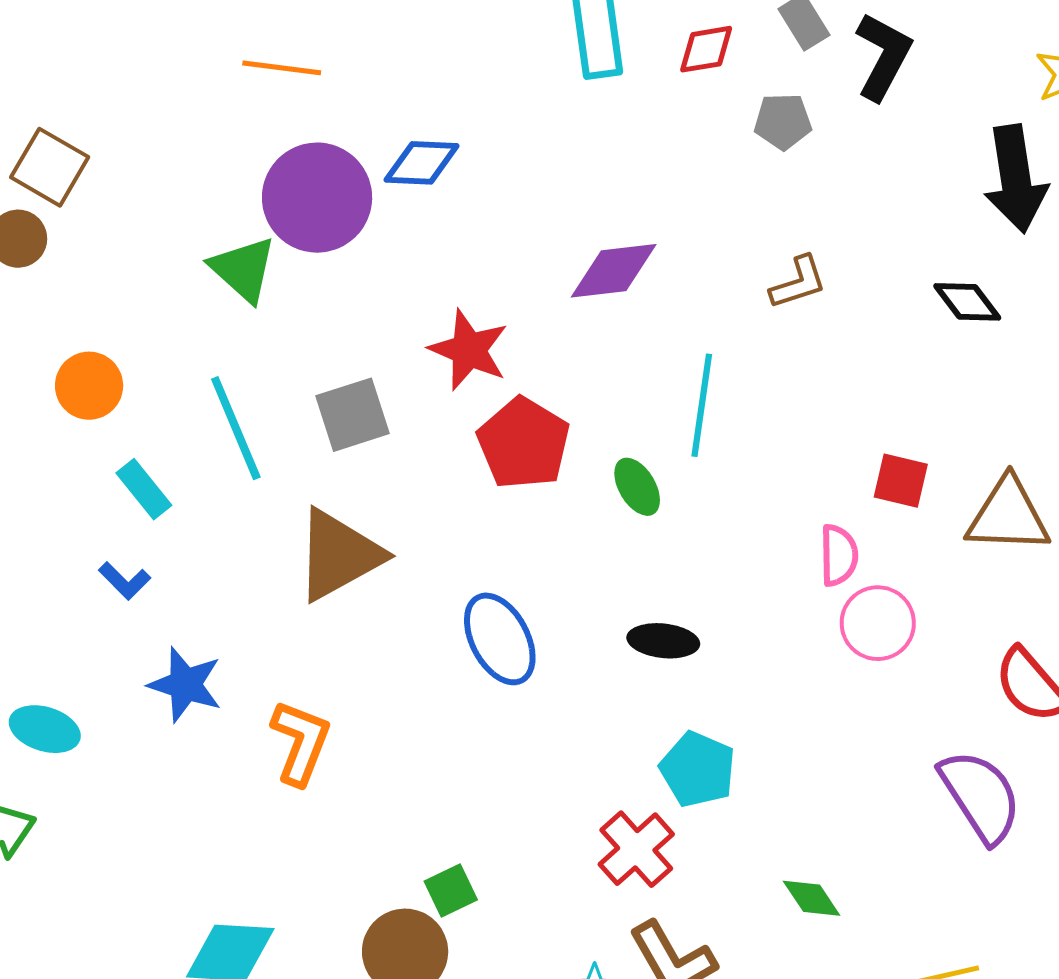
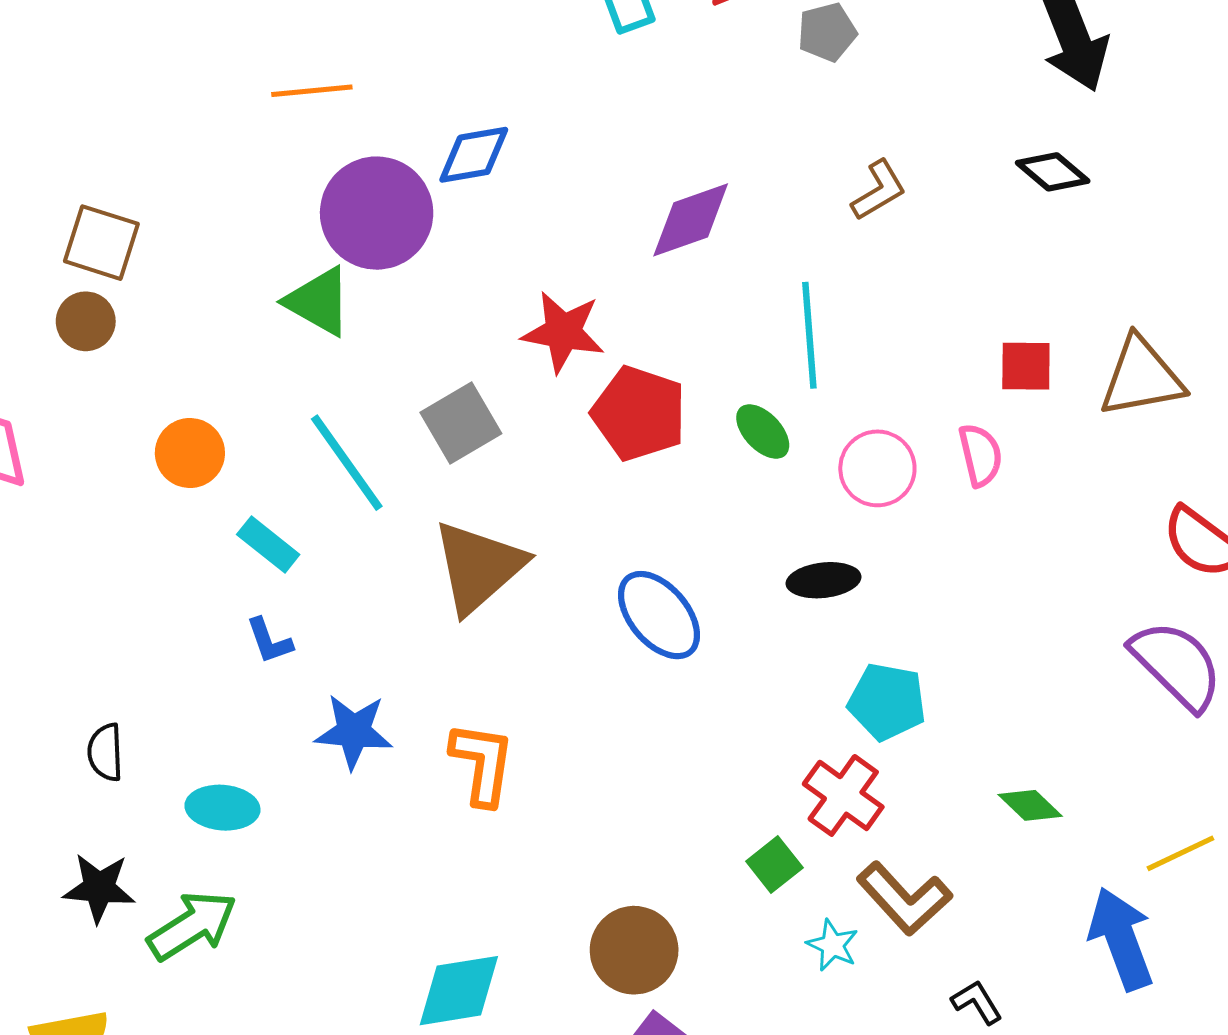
blue L-shape: (124, 581) -> (269, 641), turned 38
pink circle: (878, 623) -> (877, 468), moved
green square: (451, 891) -> (774, 865), moved

